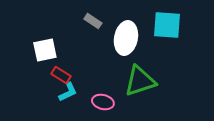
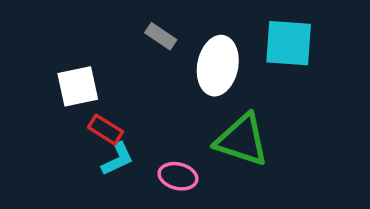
green triangle: (140, 81) -> (242, 140), turned 36

